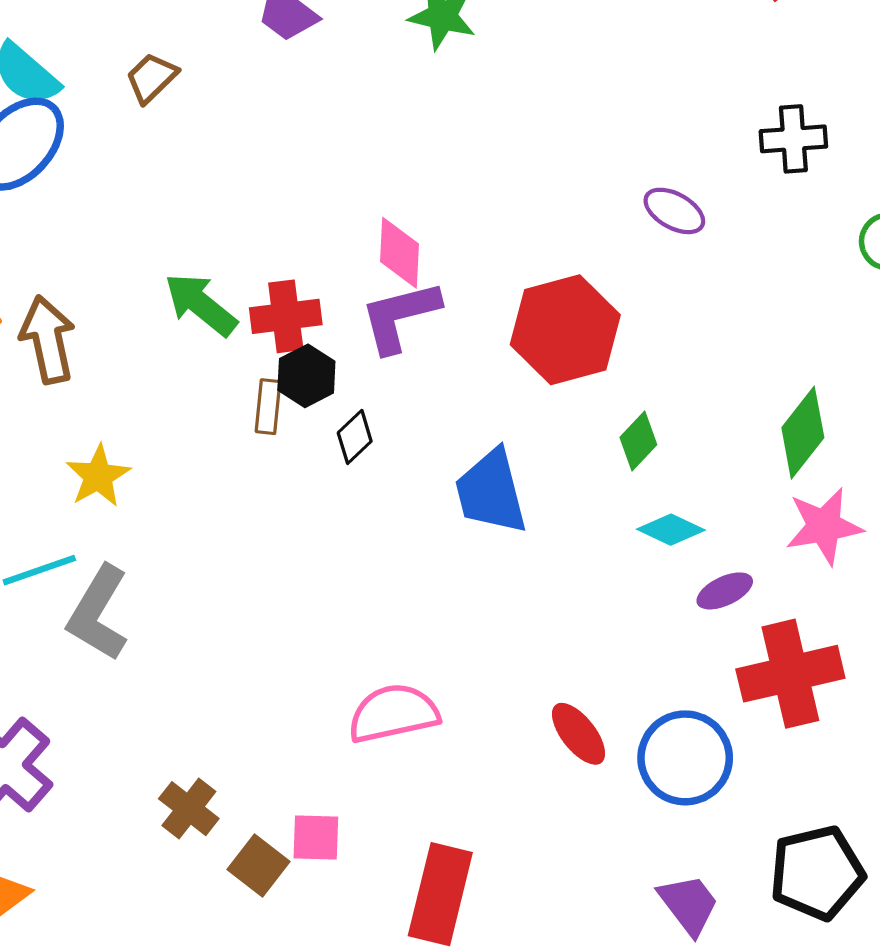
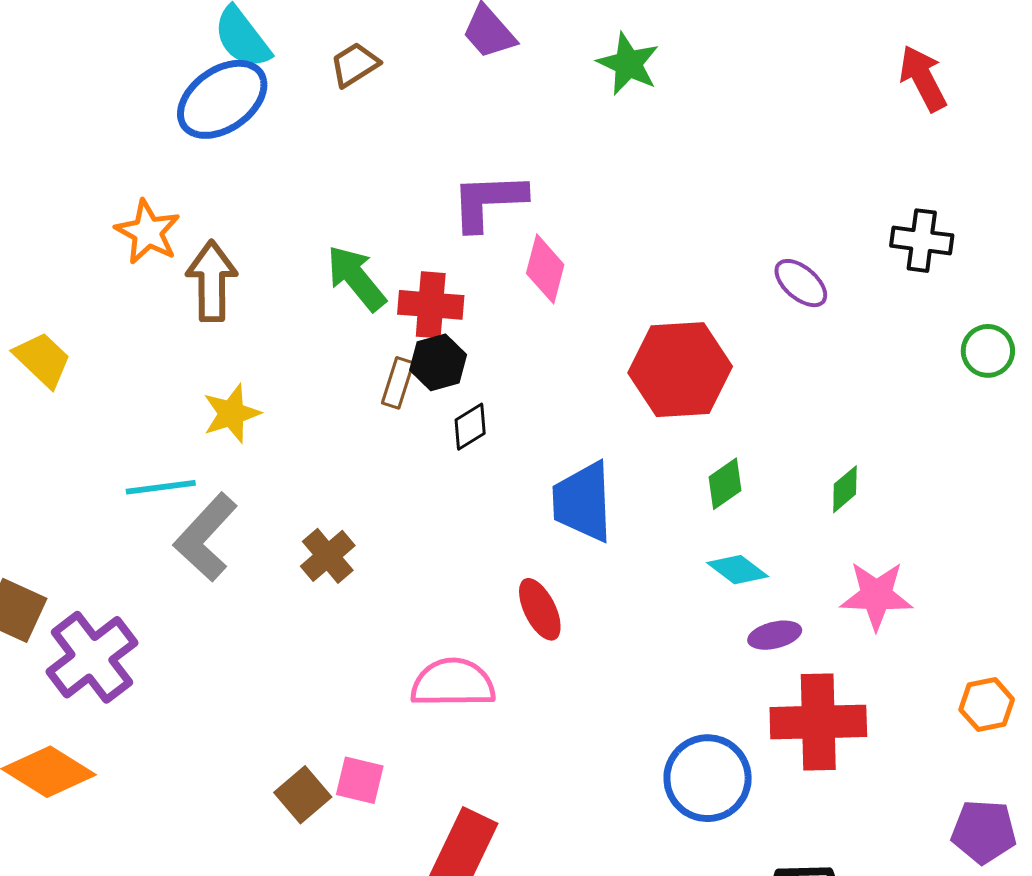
purple L-shape: (400, 316) -> (488, 201), moved
green diamond: (803, 433) -> (845, 489), moved, size x0.6
red ellipse: (579, 734) -> (540, 609), moved
brown cross: (189, 809) -> (328, 556), moved

